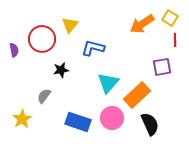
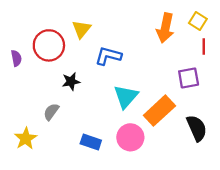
orange arrow: (142, 24) -> (165, 28), turned -45
blue rectangle: (78, 122) -> (91, 142), size x0.7
black semicircle: (150, 124) -> (197, 128), moved

